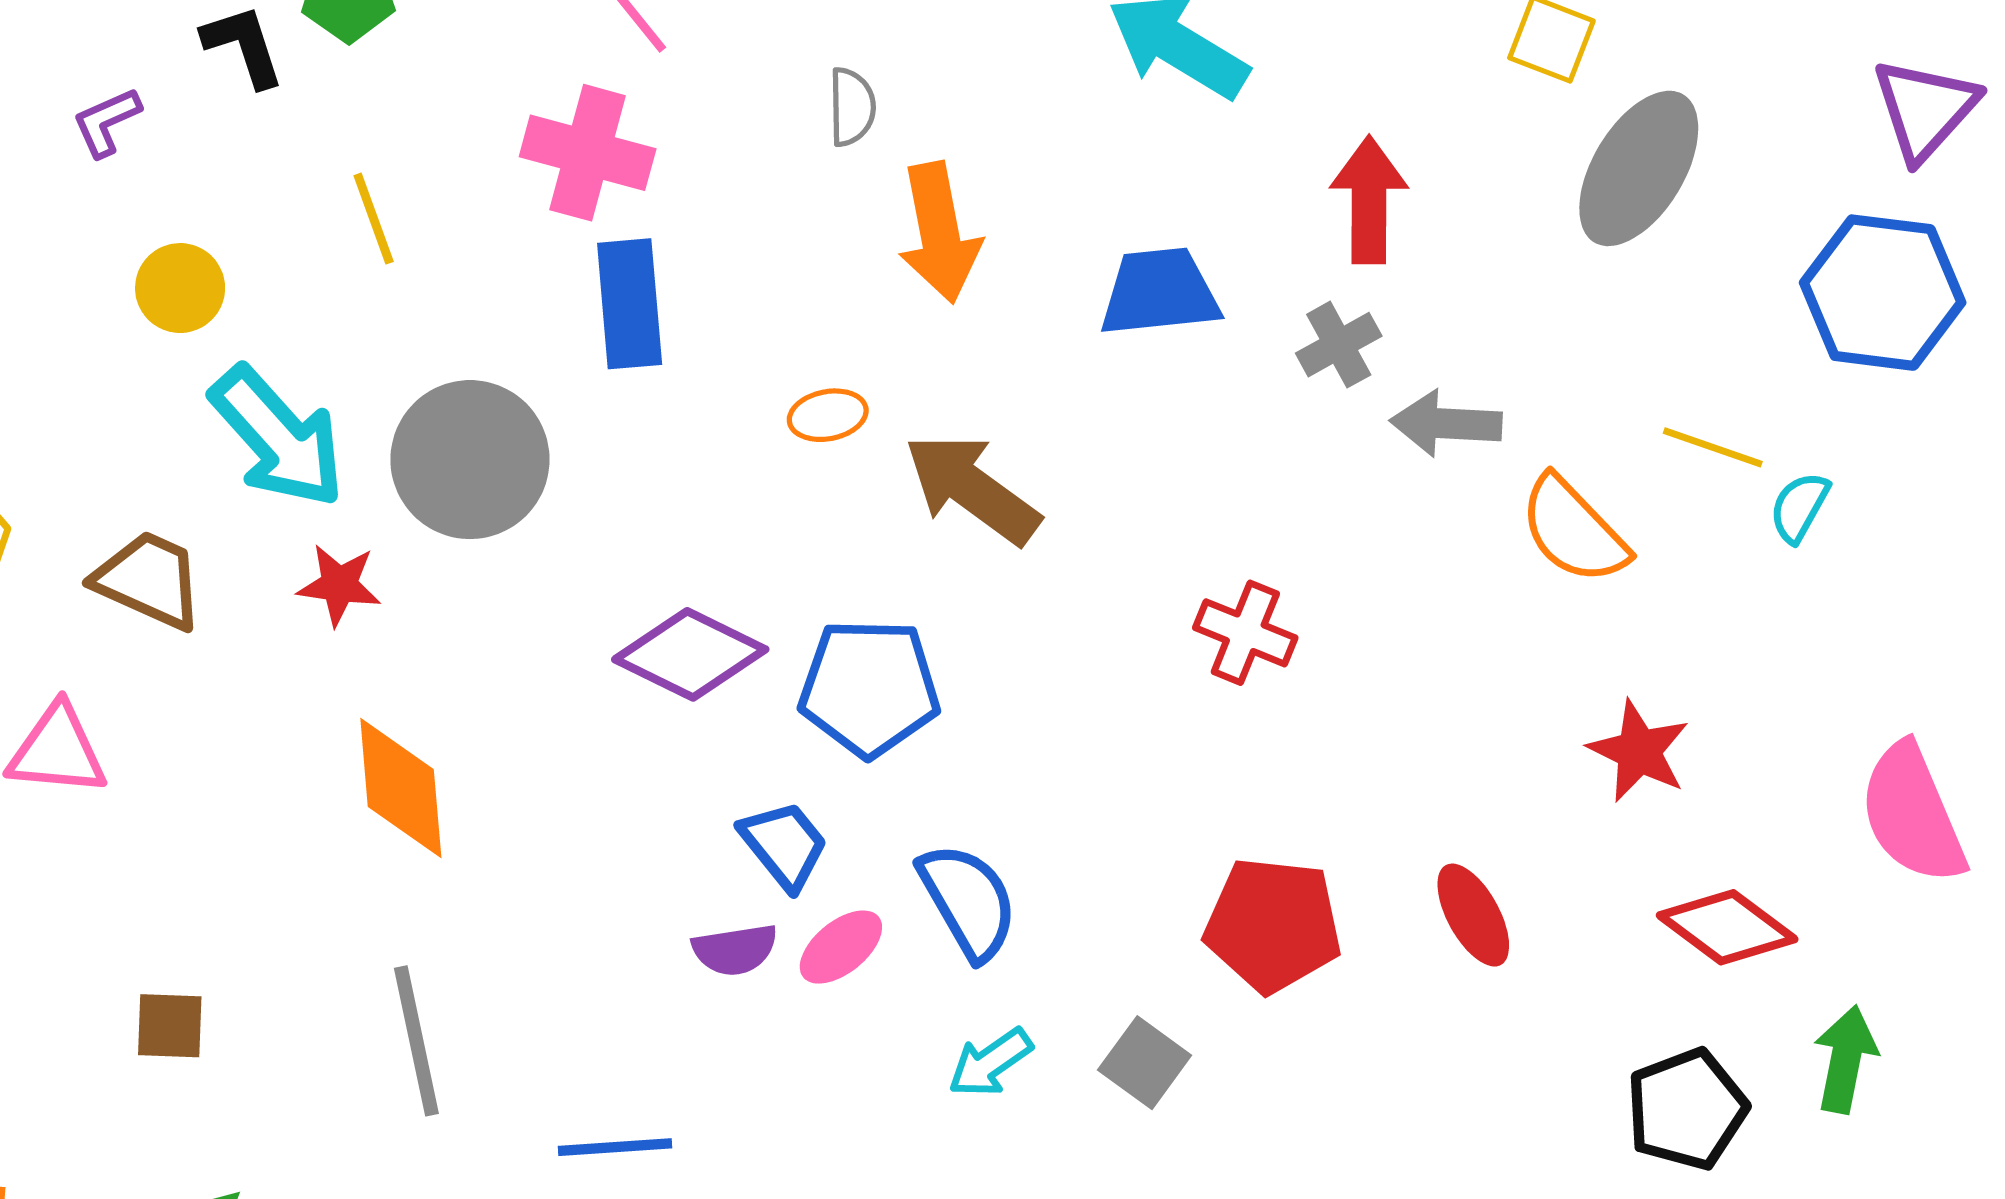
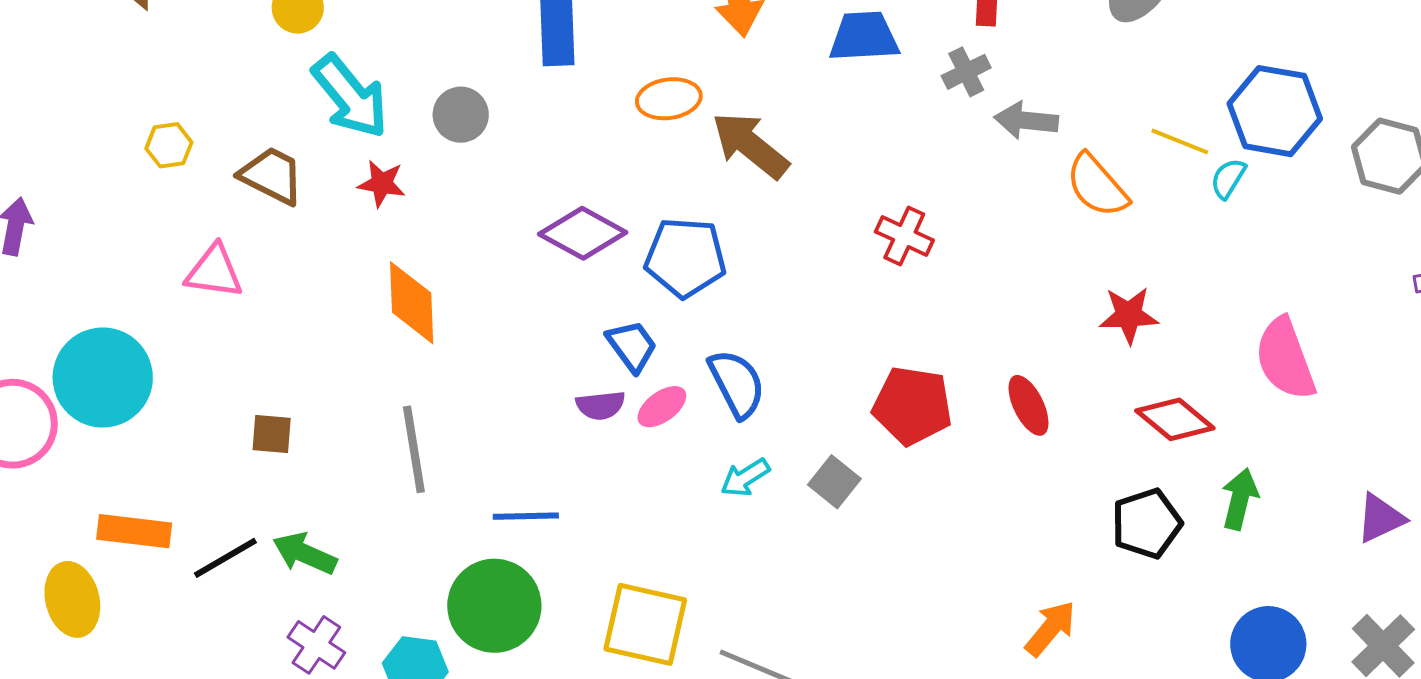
blue hexagon: (1883, 293) -> (1275, 111), moved
orange ellipse: (828, 415) -> (669, 99), size x1.4
gray circle: (470, 460) -> (461, 115), size x0.6
red star: (1639, 751) -> (1129, 315), turned -30

